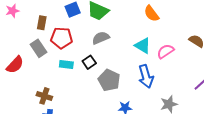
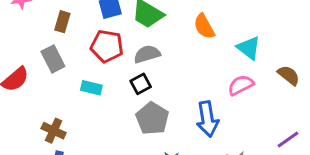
orange semicircle: (151, 14) -> (204, 26), moved
red pentagon: (62, 38) -> (107, 46), moved
cyan triangle: (143, 46) -> (249, 48), moved
black square: (89, 62) -> (141, 84), moved

